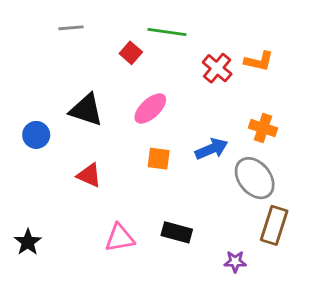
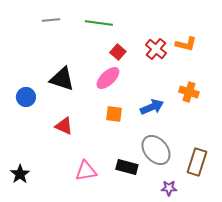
green line: (167, 32) -> (99, 23), moved
red square: (131, 53) -> (118, 52), moved
gray ellipse: (255, 178) -> (156, 150), moved

